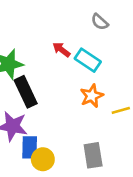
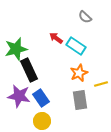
blue rectangle: (30, 147) -> (41, 98), moved, turned -36
gray rectangle: (93, 155) -> (80, 100), moved

